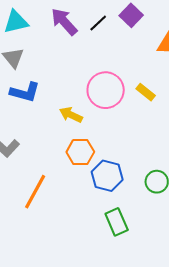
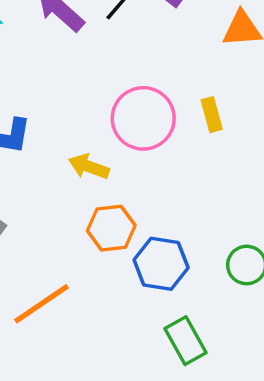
yellow rectangle: (146, 92) -> (212, 115), turned 42
orange line: (35, 192) -> (41, 304), turned 33

